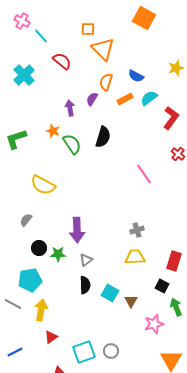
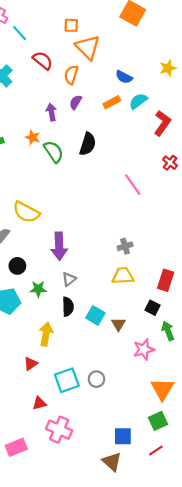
orange semicircle: (106, 82) -> (71, 75), moved
yellow semicircle: (43, 185) -> (26, 212), moved
green star: (58, 254) -> (38, 289), moved
yellow arrow: (41, 310) -> (46, 334), moved

